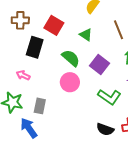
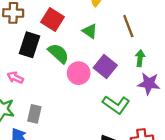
green semicircle: (71, 58) -> (58, 53), moved
pink circle: (70, 82) -> (79, 73), moved

